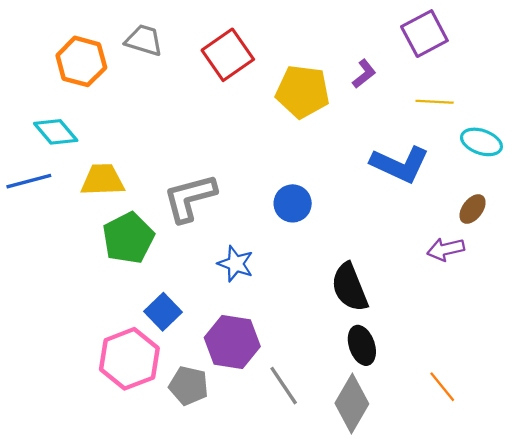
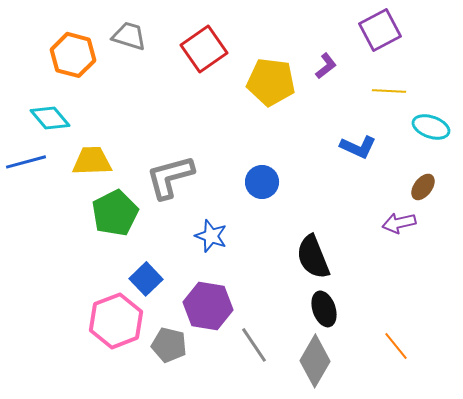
blue L-shape: (400, 164) -> (358, 147), size x0.7

